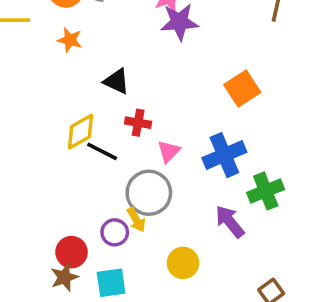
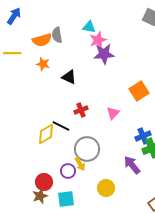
black triangle: (116, 81) -> (69, 77), moved
red cross: (138, 123) -> (81, 110), turned -32
yellow diamond: (81, 132) -> (46, 134), moved
pink triangle: (169, 151) -> (113, 113), moved
blue cross: (224, 155) -> (143, 136), moved, size x0.7

